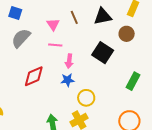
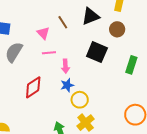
green rectangle: (133, 81) -> (131, 65), moved
yellow circle: (86, 98) -> (80, 100), moved

